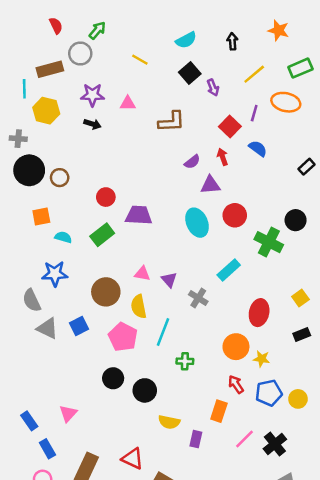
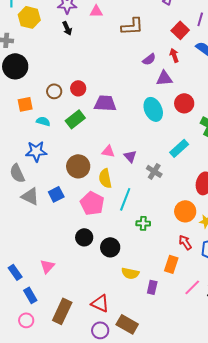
black arrow: (92, 124) -> (67, 28), turned 48
brown circle: (60, 178) -> (54, 91), moved

